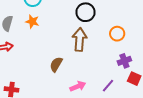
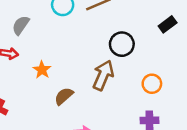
orange star: (32, 21) -> (42, 70), moved

